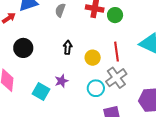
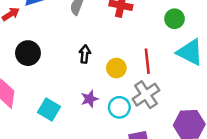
green circle: (115, 15) -> (175, 19), moved
purple star: (61, 81) -> (90, 99), moved

